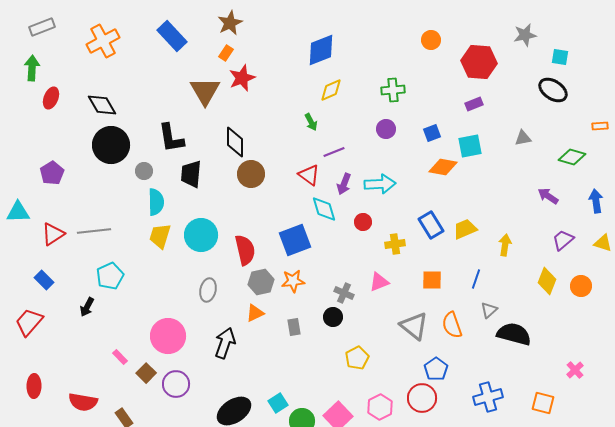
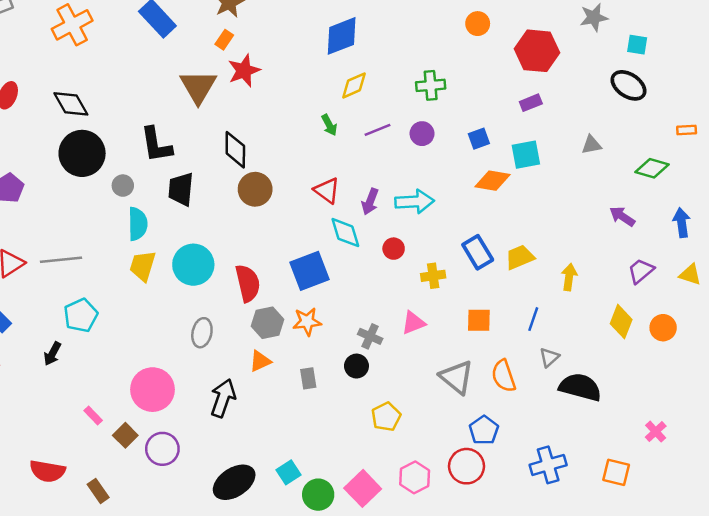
purple line: (334, 152) -> (378, 130), moved

